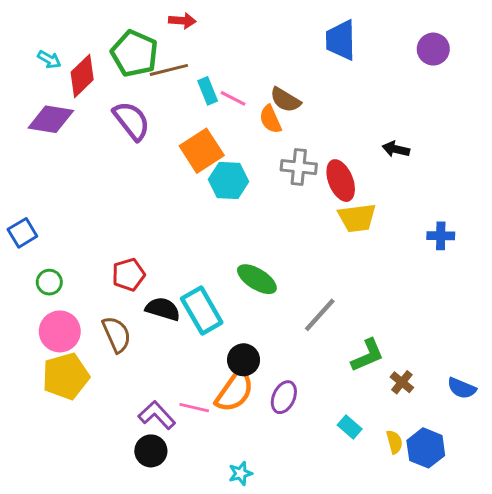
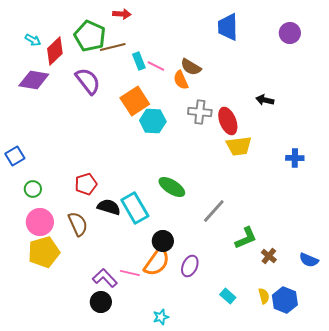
cyan rectangle: (350, 427) -> (228, 296), moved

